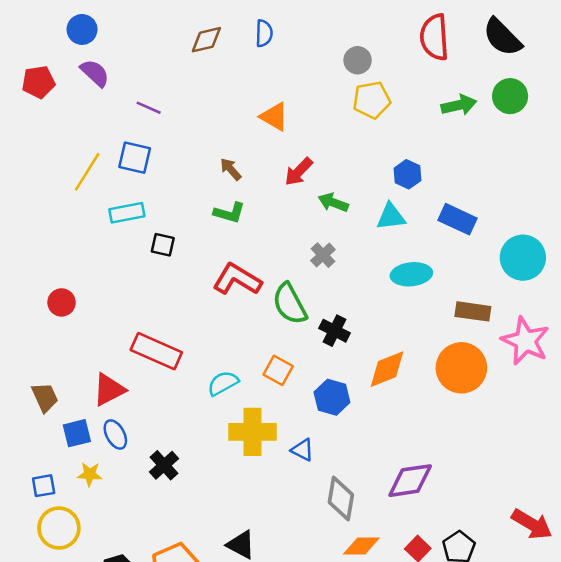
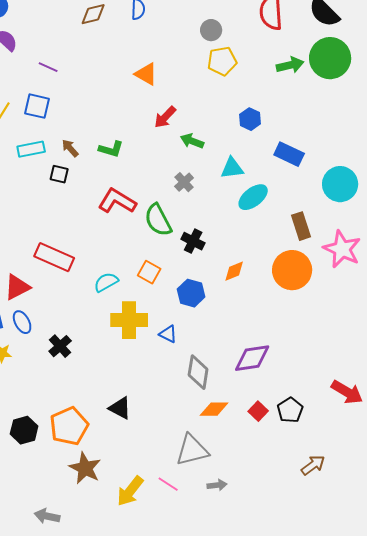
green circle: (510, 96) -> (330, 58), size x1.5
brown arrow: (231, 169) -> (70, 148), moved
cyan triangle: (391, 217) -> (232, 168), moved
cyan ellipse: (411, 274) -> (253, 197), turned -32
brown rectangle: (473, 311) -> (301, 226), turned 64
orange diamond: (387, 369) -> (234, 271), size x0.7

